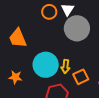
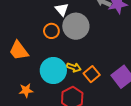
orange circle: (49, 12) -> (51, 31), moved
yellow arrow: (66, 66) -> (74, 67), turned -64

